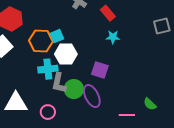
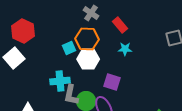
orange hexagon: (41, 41) -> (87, 39), moved
white hexagon: (66, 54) -> (88, 59), moved

